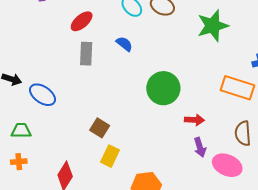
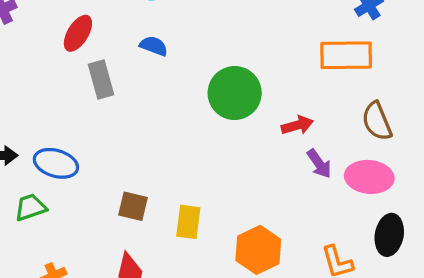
brown square: (100, 128) -> (133, 206), moved
green trapezoid: (21, 131) -> (30, 207), moved

